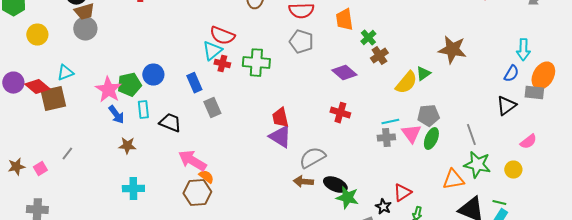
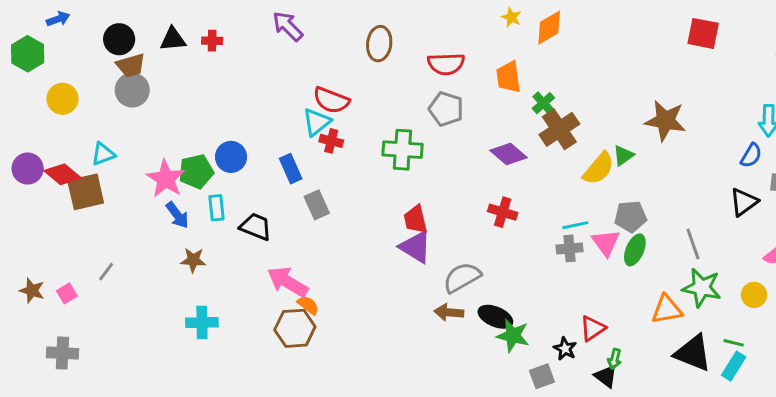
brown cross: (379, 56) -> (559, 129), size x1.5
green cross: (256, 63) -> (402, 150), moved
brown star: (16, 167) -> (32, 291), turned 30

